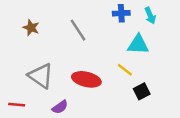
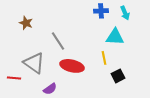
gray line: (78, 30) -> (58, 41), moved
yellow line: (125, 70) -> (104, 58), turned 40
red line: (17, 105) -> (14, 78), moved

